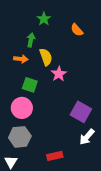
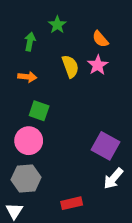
green arrow: (31, 40) -> (30, 42), moved
yellow semicircle: (46, 57) -> (70, 66), moved
pink star: (59, 74) -> (98, 65), moved

